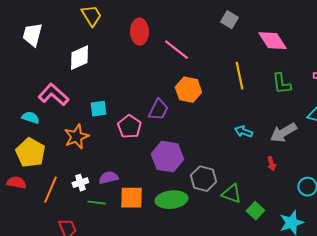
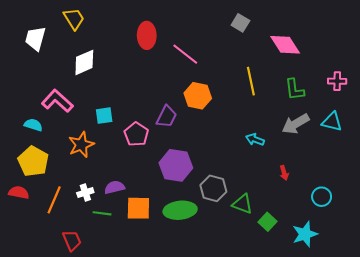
yellow trapezoid: (91, 16) -> (74, 19), moved
gray arrow: (283, 133) -> (296, 124), moved

